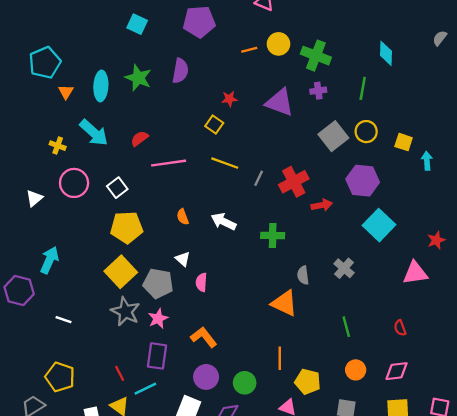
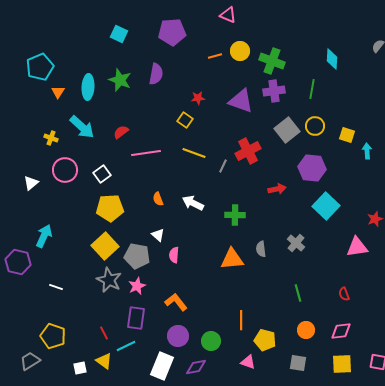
purple cross: (318, 91) -> (274, 91), size x1.5
red cross: (294, 182) -> (248, 151), moved
orange triangle: (284, 303) -> (232, 259), moved, turned -30

